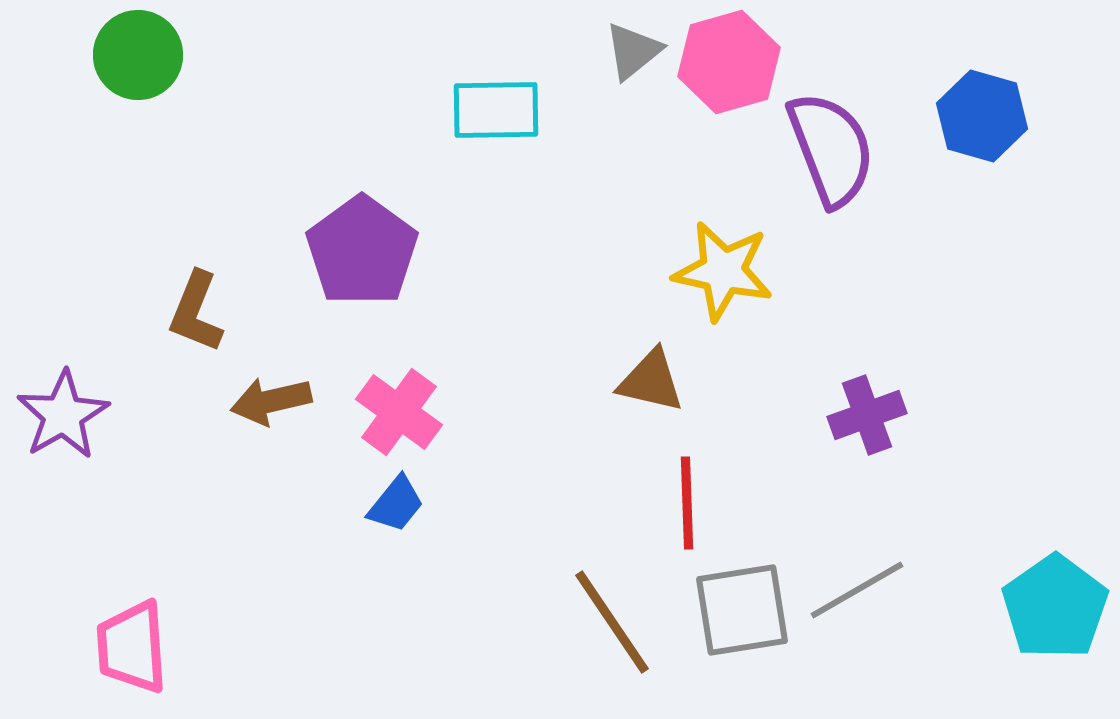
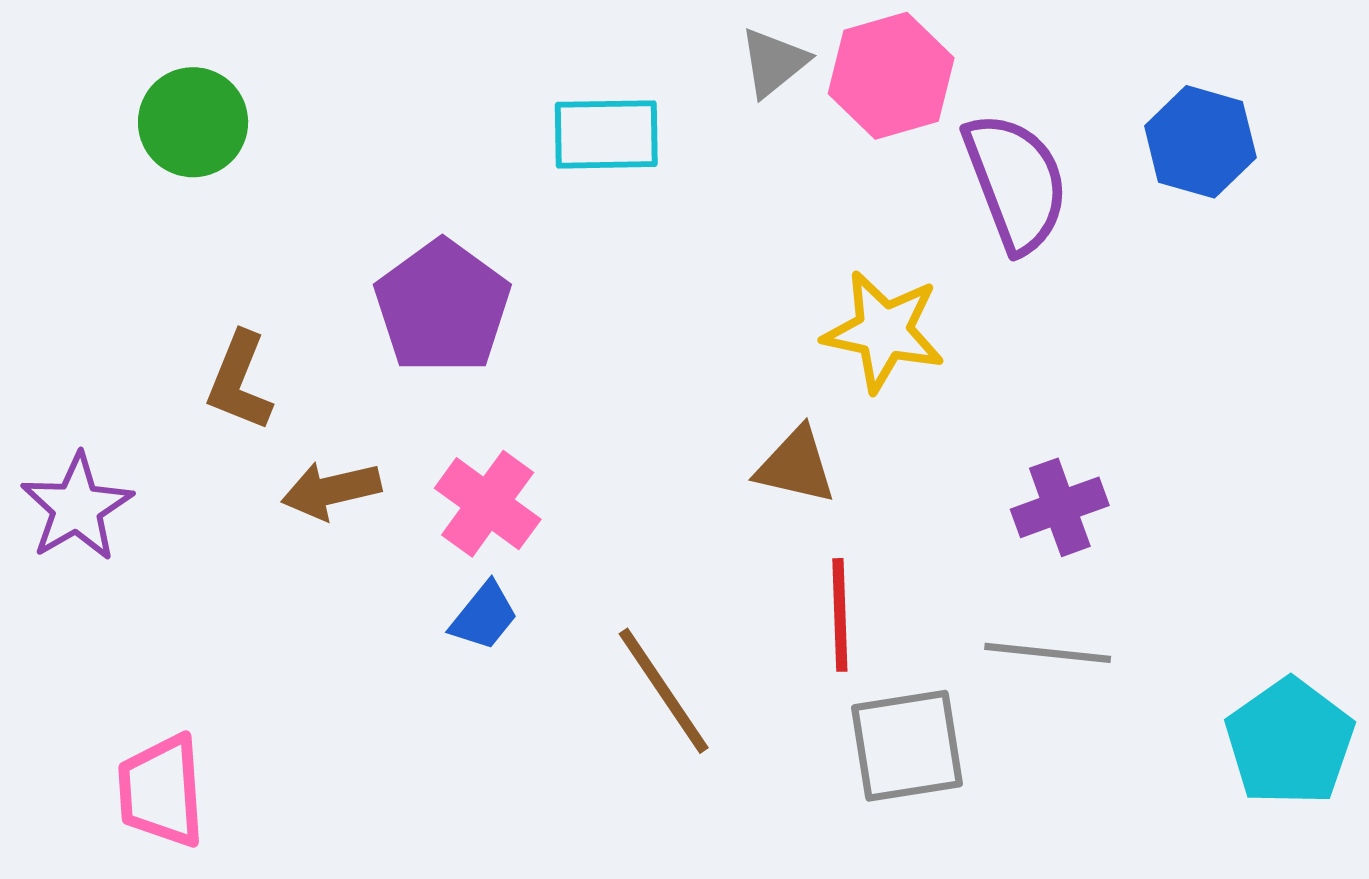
green circle: (138, 55) -> (193, 122), moved
gray line: (857, 590) -> (1048, 653), moved, turned 36
brown line: (612, 622) -> (664, 691), moved

